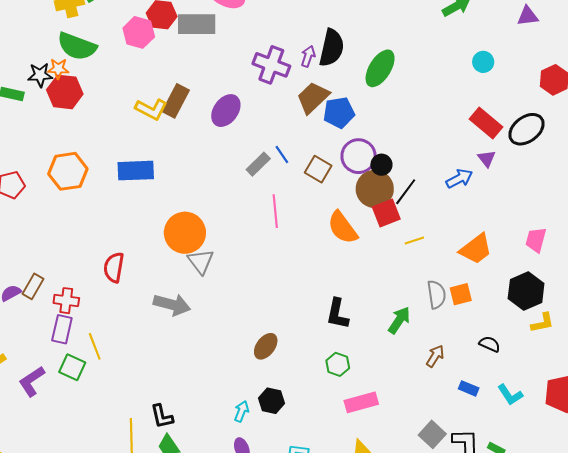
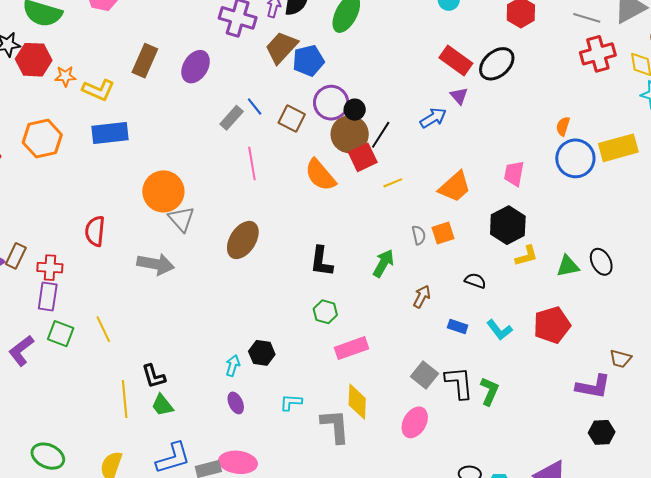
orange star: (58, 69) -> (65, 76), moved
yellow L-shape: (151, 109) -> (98, 90), moved
gray semicircle: (436, 294) -> (419, 235), size x0.7
yellow line: (95, 346) -> (103, 329), moved
brown ellipse: (266, 346) -> (243, 240), moved, size x1.4

